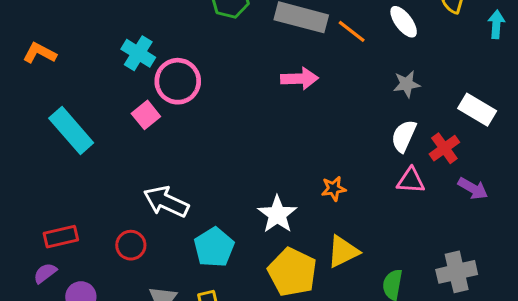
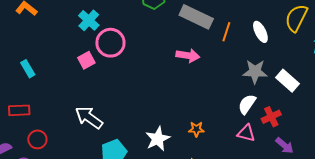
orange line: (352, 31) -> (226, 32), turned 60
gray star: (407, 84) -> (255, 72), size x1.4
white rectangle: (477, 110) -> (288, 81), moved
cyan rectangle: (71, 130) -> (28, 69), moved, size x0.6
red rectangle: (61, 237) -> (19, 110), moved
red circle: (131, 245) -> (37, 139), moved

